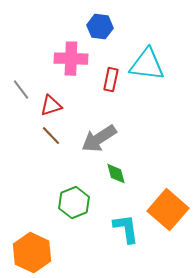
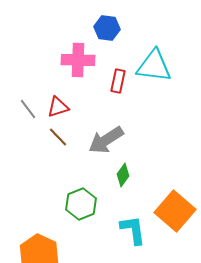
gray line: (21, 90) -> (28, 109), moved
green diamond: (116, 174) -> (123, 175), turned 50

